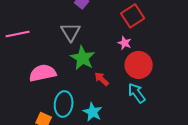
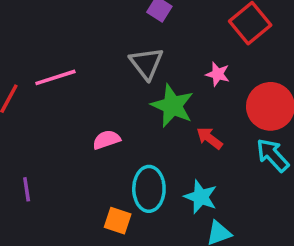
pink star: (125, 43) -> (218, 74), moved
pink semicircle: (43, 73) -> (106, 140), size x0.6

